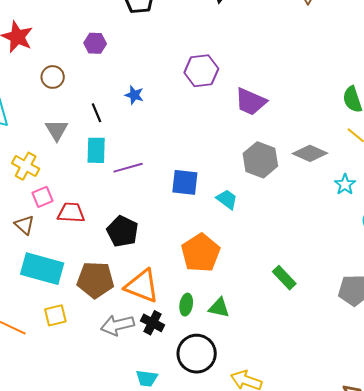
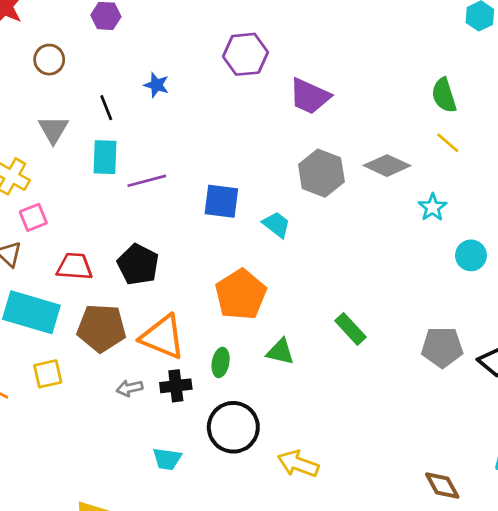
red trapezoid: (71, 213) -> (74, 266), moved
green triangle: (219, 308) -> (280, 352), moved
black cross: (153, 323) -> (176, 386), turned -35
gray arrow: (117, 325) -> (130, 388), size x0.6

